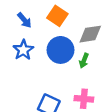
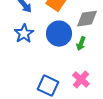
pink cross: (84, 99) -> (81, 80), turned 36

